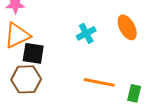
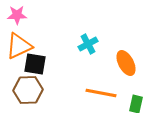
orange ellipse: (127, 27) -> (126, 63), moved

